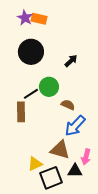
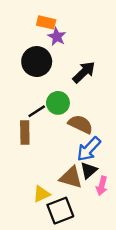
purple star: (25, 18) -> (57, 37), moved
black arrow: (71, 61) -> (84, 72), size x1.5
brown semicircle: (68, 105) -> (80, 124), size x1.5
black triangle: (75, 171) -> (89, 170), moved, turned -42

